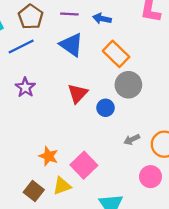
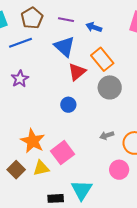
red triangle: (78, 93) -> (77, 72), moved
blue circle: (106, 108) -> (68, 105), moved
orange star: (49, 156) -> (33, 141), size x1.4

